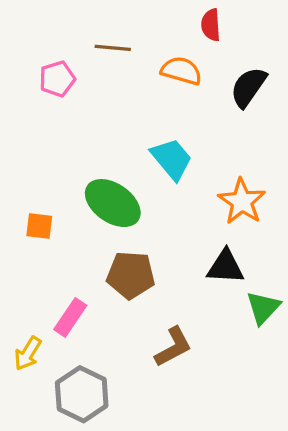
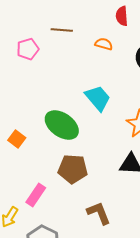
orange semicircle: (181, 71) -> (104, 44), size x0.7
orange square: (39, 226) -> (17, 139), turned 30
brown L-shape: (173, 347) -> (99, 213), turned -84

